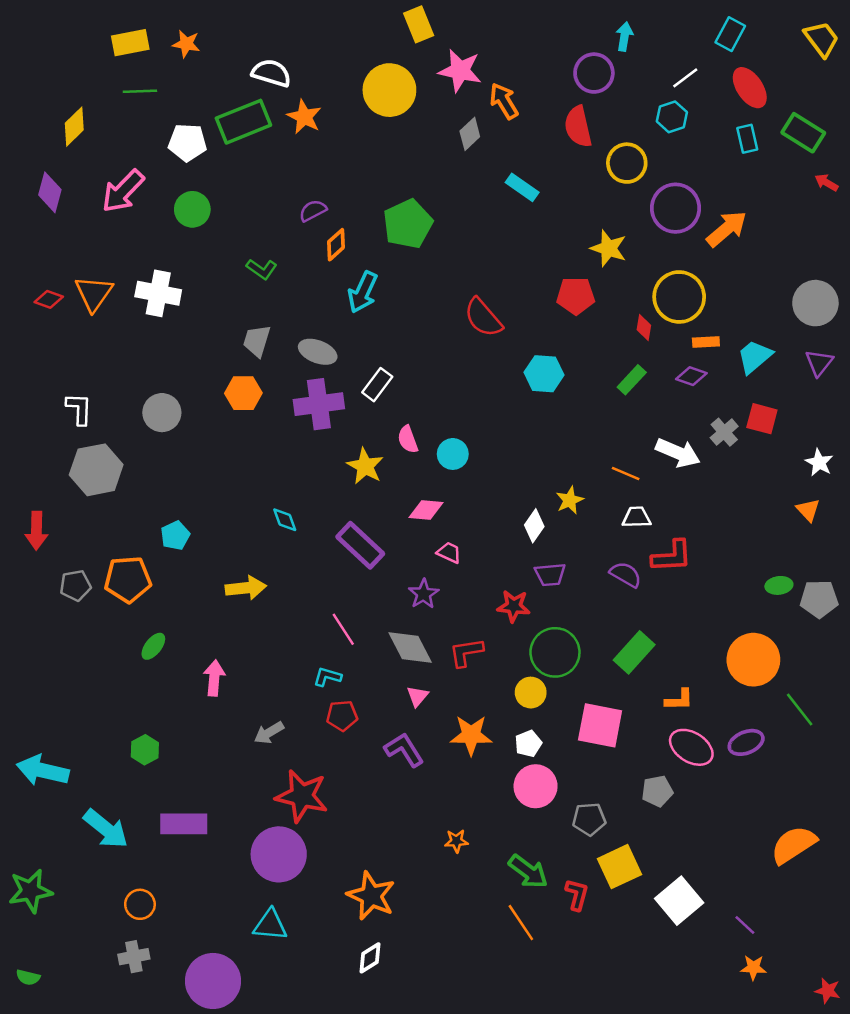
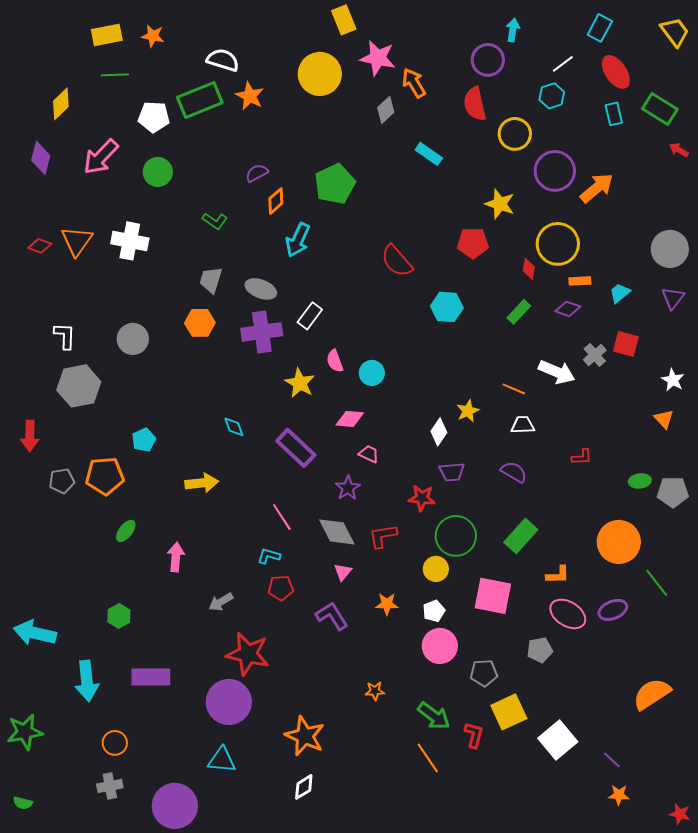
cyan trapezoid: (755, 357) -> (620, 293), size x0.7
red L-shape: (672, 556) -> (582, 457), moved, size x0.6
orange star: (471, 735) -> (387, 604), size x0.7
cyan arrow: (106, 829) -> (87, 681), turned 45

